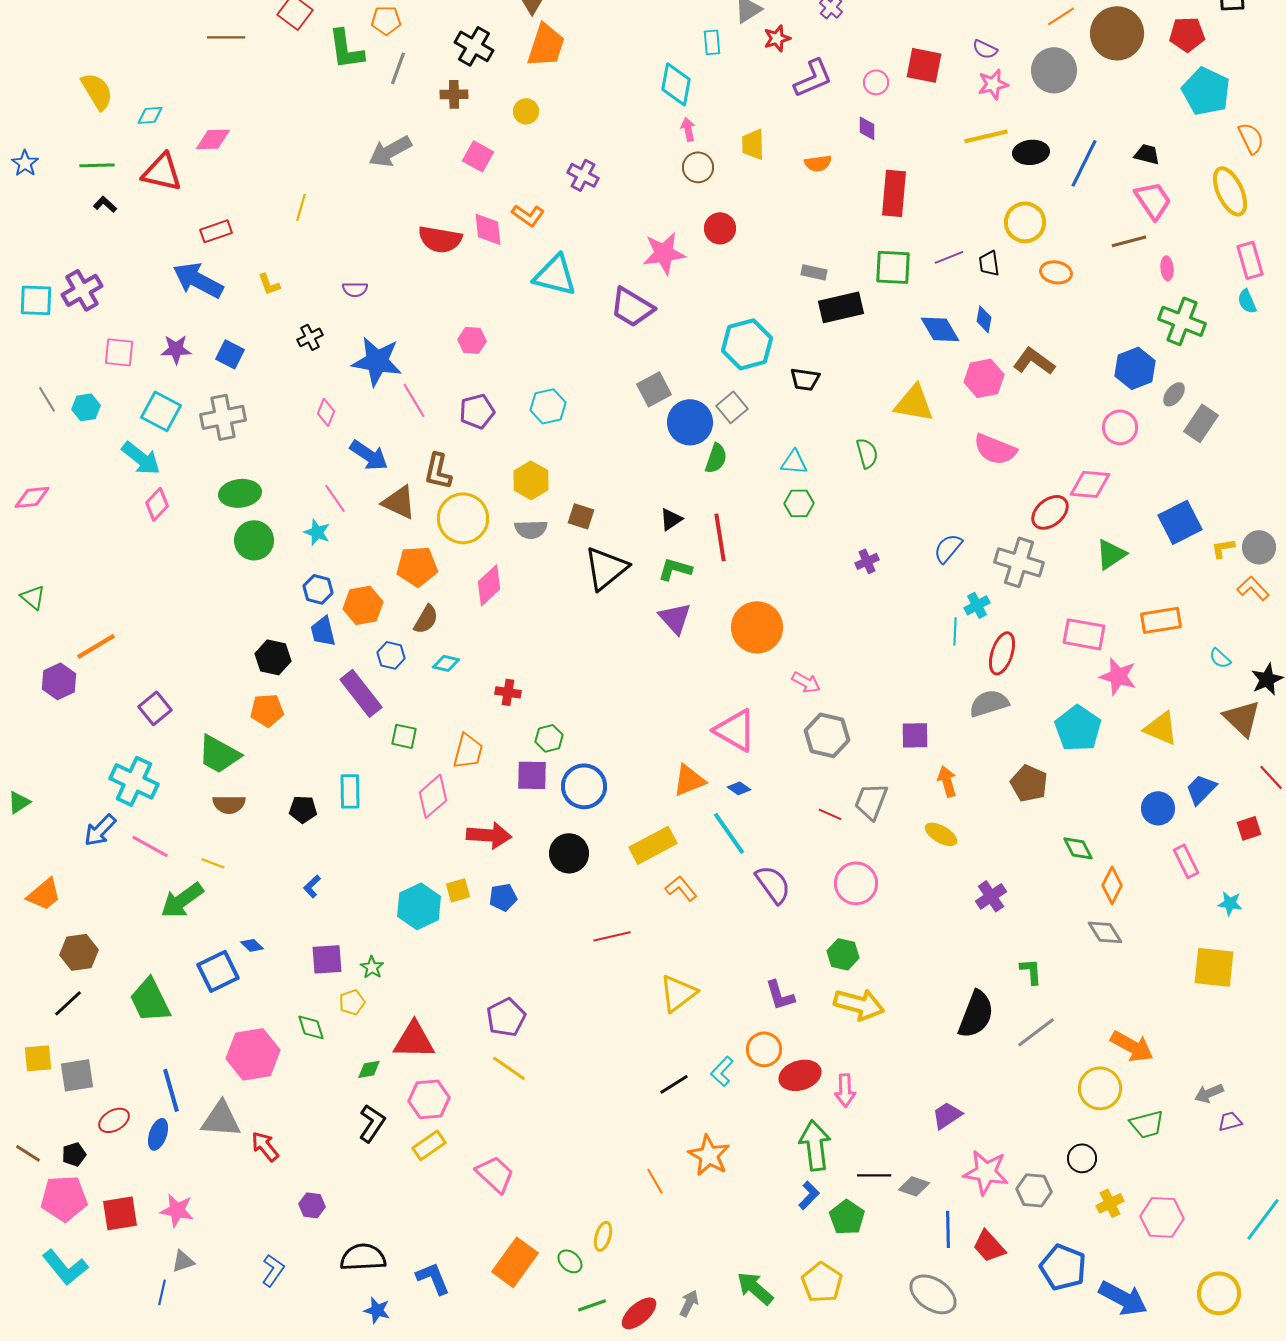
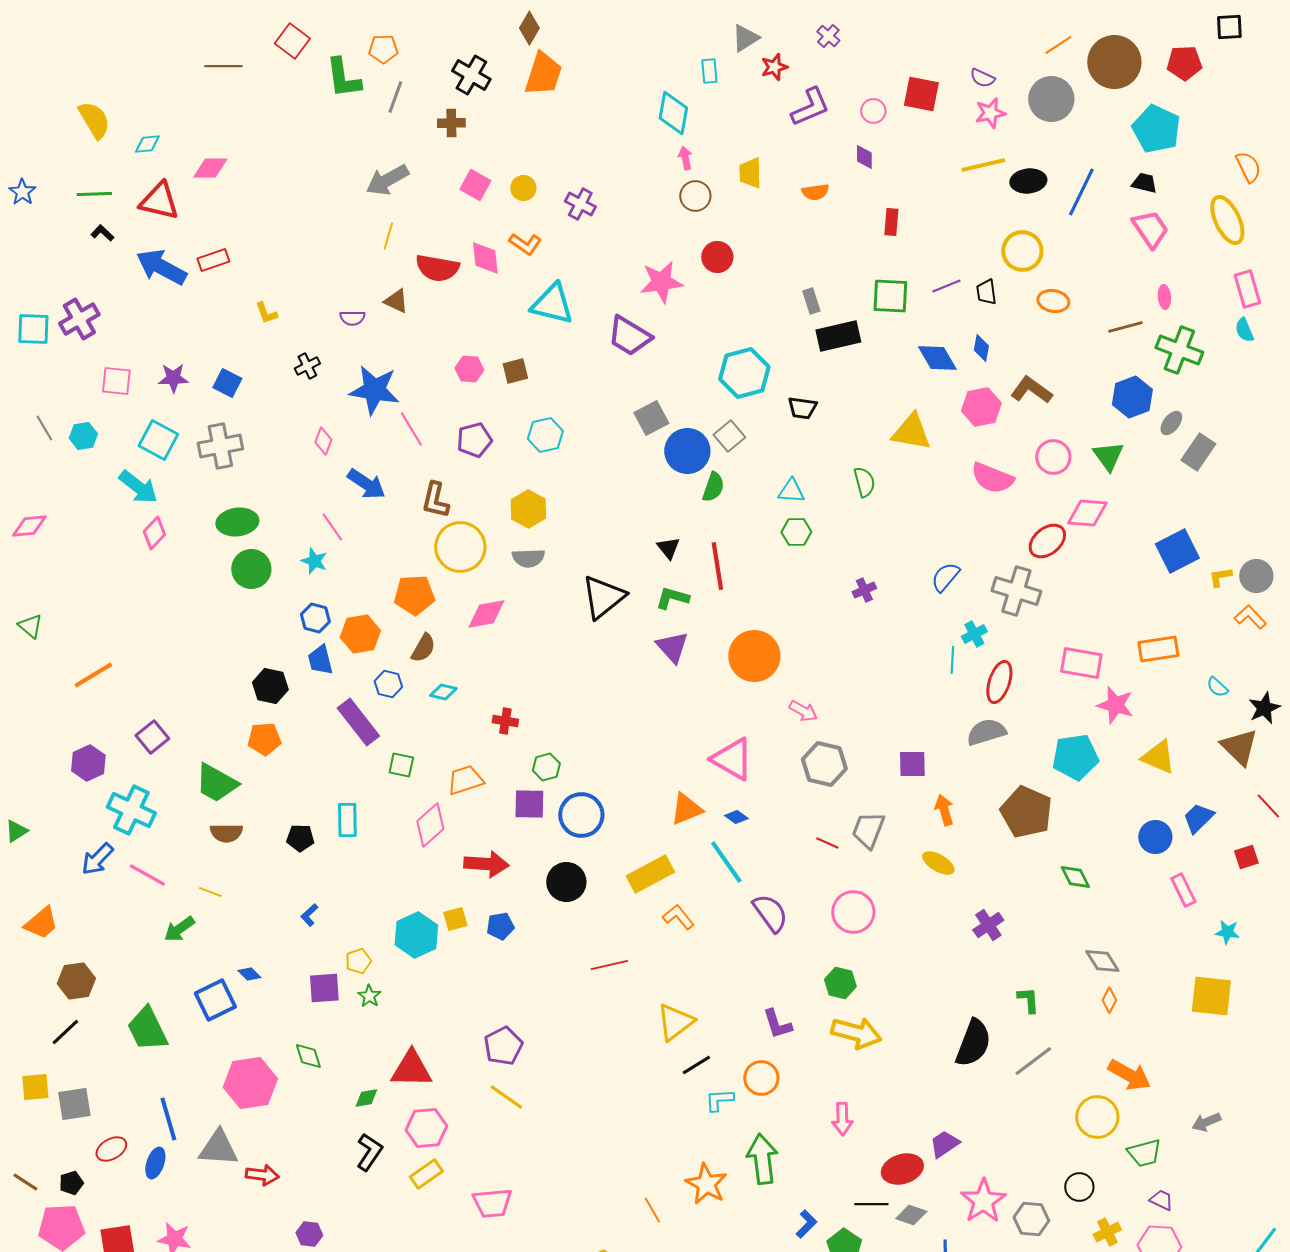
cyan pentagon: (1206, 91) -> (1156, 129), moved
yellow circle: (526, 111) -> (523, 188), moved
red rectangle: (894, 193) -> (891, 222), size x0.6
yellow line: (301, 207) -> (388, 236), moved
brown line: (1129, 241) -> (1125, 327), moved
gray rectangle: (814, 272) -> (811, 301), turned 60
blue arrow: (198, 280) -> (161, 267), moved
pink circle: (1120, 427) -> (1053, 457), moved
brown triangle: (399, 502) -> (396, 301), moved, size x0.7
brown square: (581, 516) -> (515, 371), moved, turned -32
black triangle: (671, 519) -> (668, 548), turned -35
green triangle: (1111, 554) -> (1108, 456), moved, turned -32
pink diamond: (489, 585) -> (486, 614), turned 33
purple hexagon: (59, 681) -> (88, 763), moved
cyan pentagon: (1078, 728) -> (1075, 757), turned 30
orange trapezoid: (468, 751) -> (465, 780), turned -123
brown pentagon: (1029, 783) -> (1026, 812), size x1.4
orange diamond: (1112, 885) -> (1109, 1000), moved, size x0.7
green arrow: (182, 900) -> (179, 929), size x0.7
yellow pentagon: (352, 1002) -> (358, 961), moved
cyan L-shape: (722, 1071) -> (719, 1100), turned 44
red ellipse: (800, 1075) -> (902, 1169), moved
black line: (674, 1084) -> (696, 1065), moved
purple trapezoid: (1230, 1121) -> (1161, 1200), moved, turned 40
green arrow: (815, 1145) -> (762, 1159), moved
red arrow: (265, 1146) -> (262, 1175), turned 136
pink star: (986, 1172) -> (983, 1201), turned 30
pink trapezoid: (495, 1174) -> (492, 1203), turned 132

